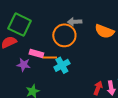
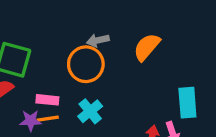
orange semicircle: (104, 31) -> (147, 47), turned 120
orange line: (50, 57) -> (48, 119), moved

